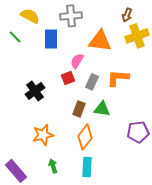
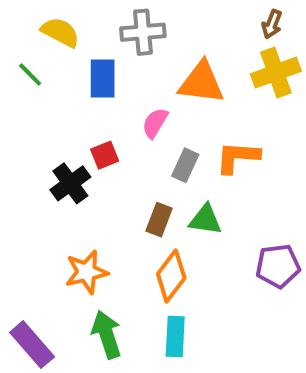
brown arrow: (127, 15) -> (272, 24), moved
red square: (68, 78) -> (105, 155), moved
green arrow: (53, 166) -> (107, 334), size x1.6

